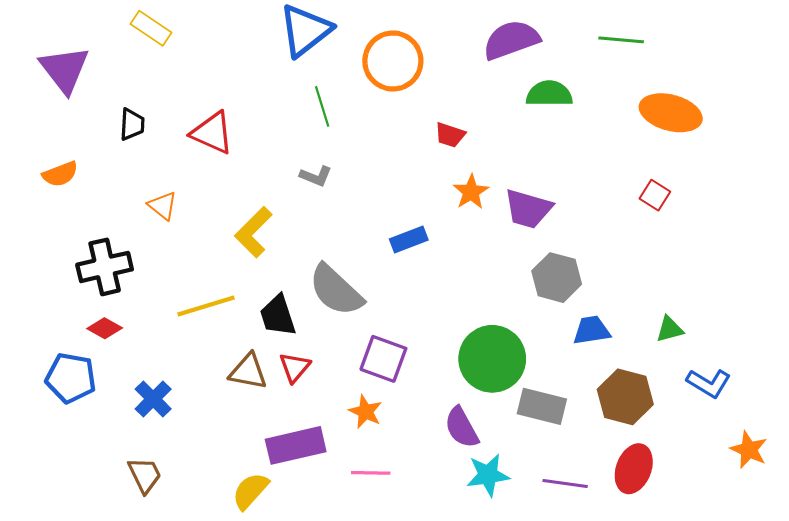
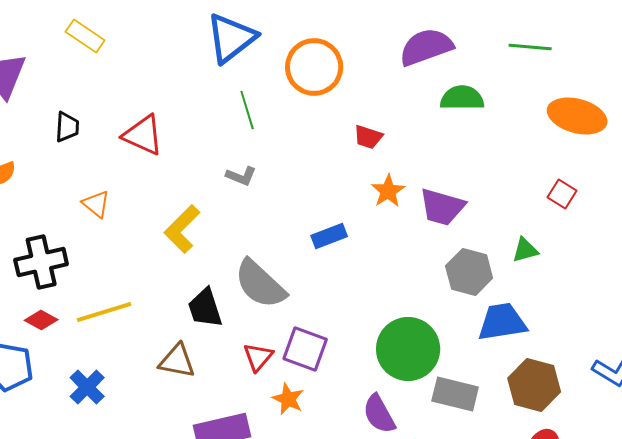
yellow line: (206, 306) -> (104, 312), moved
green triangle: (670, 329) -> (525, 250), moved
blue trapezoid: (591, 330) -> (502, 322), size x1.4
red triangle: (295, 367) -> (258, 357), moved

